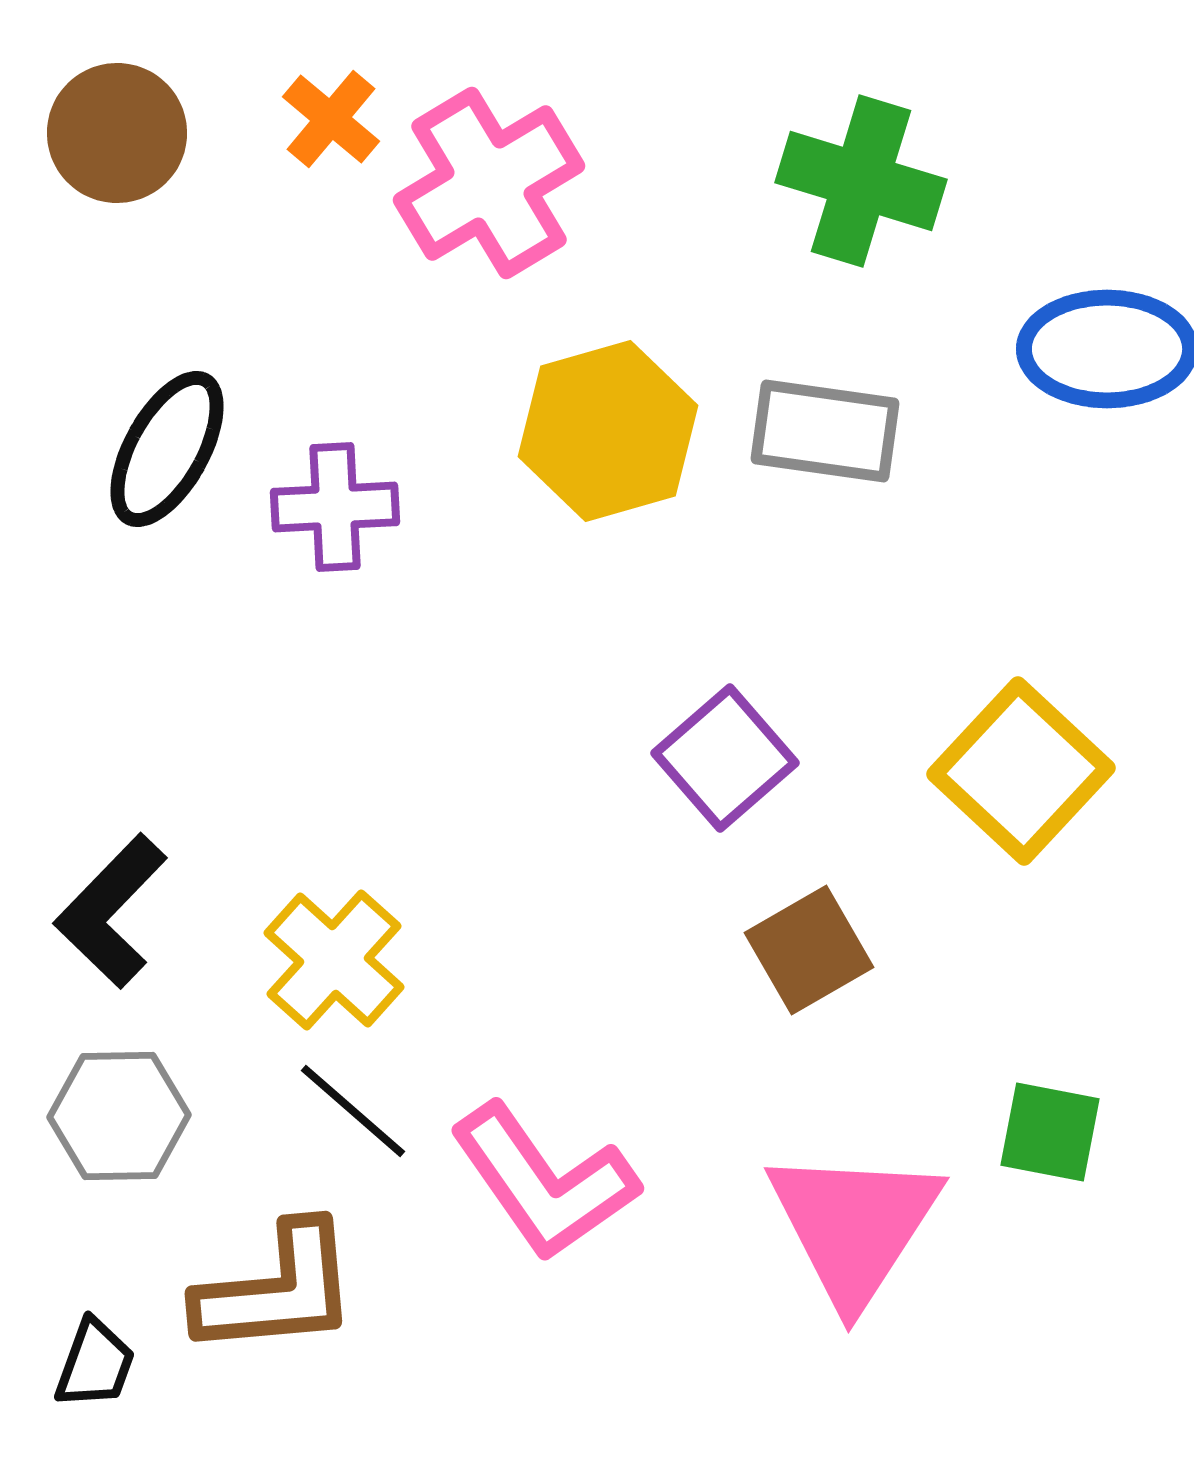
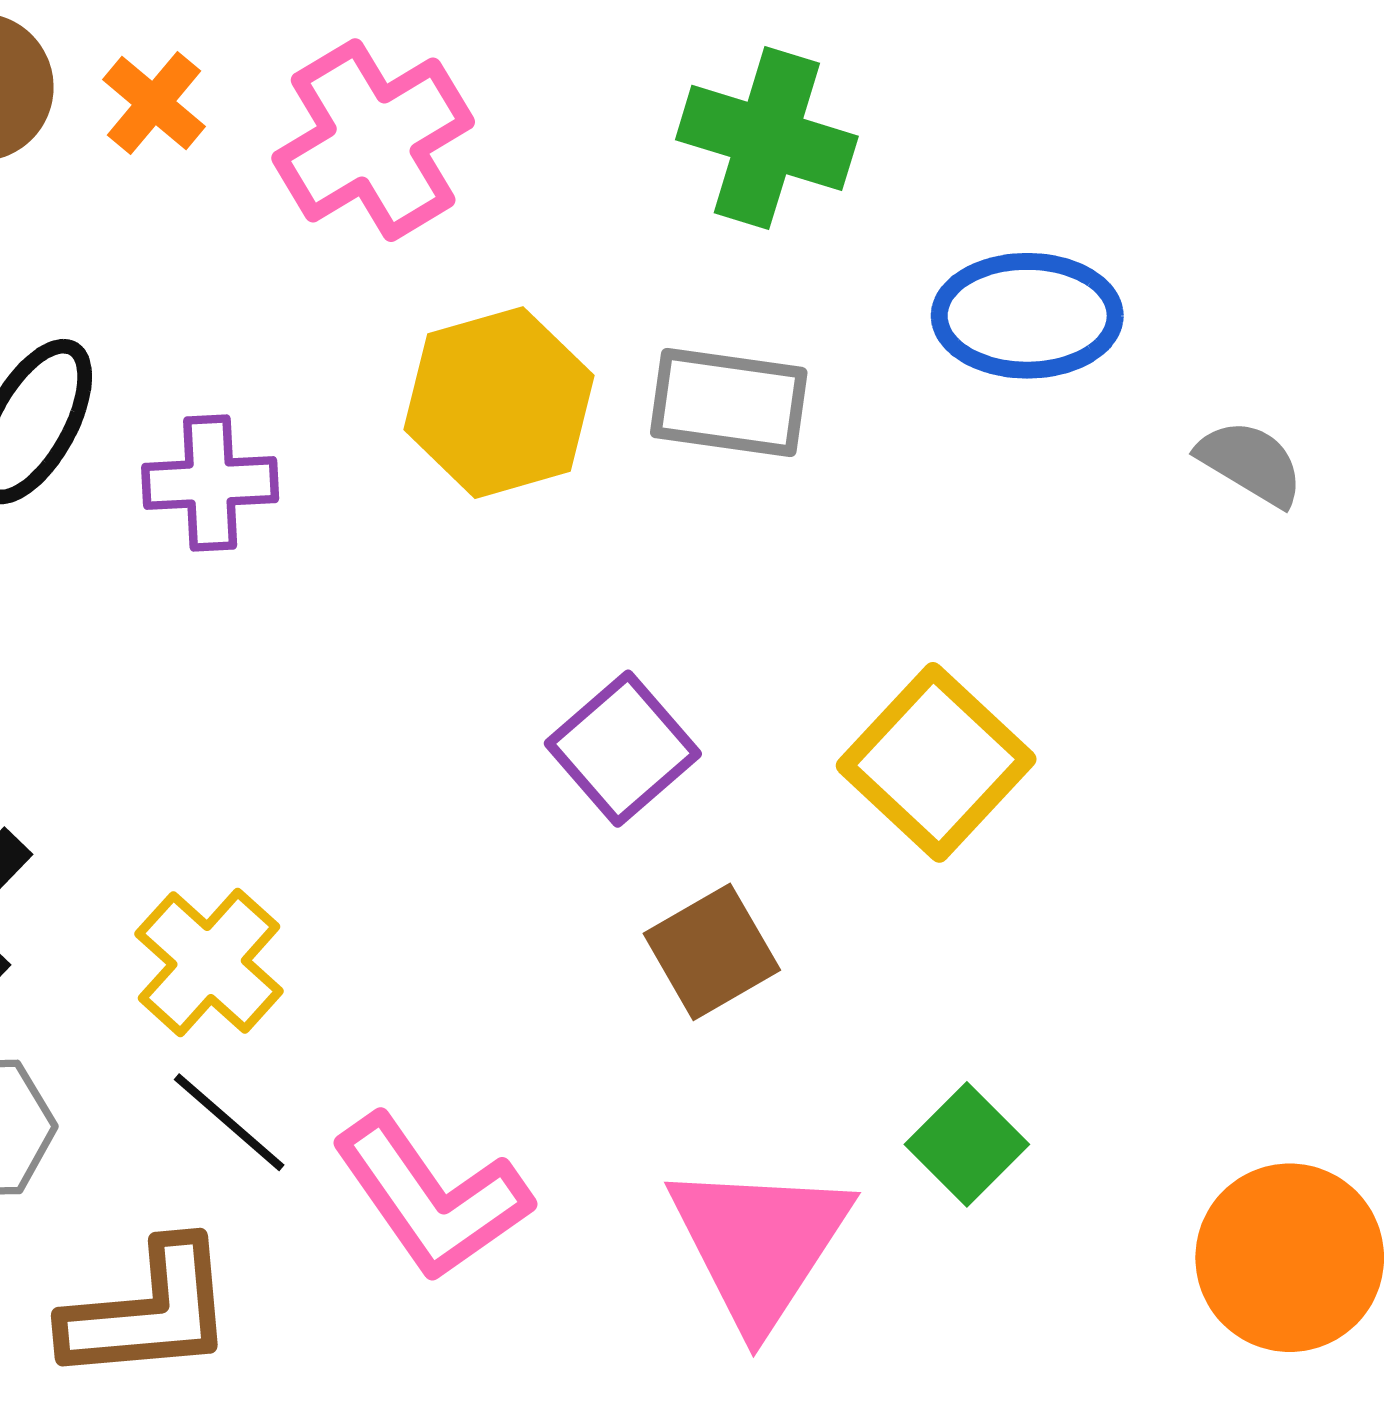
orange cross: (331, 119) -> (154, 103), moved
green square: (1050, 1132) -> (967, 1144), turned 34

